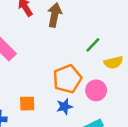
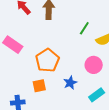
orange pentagon: (67, 79) -> (47, 60), moved

